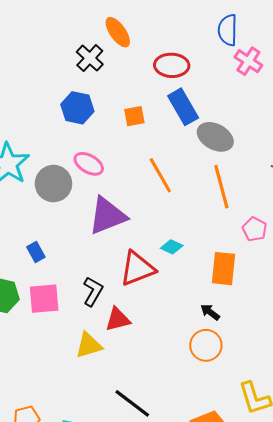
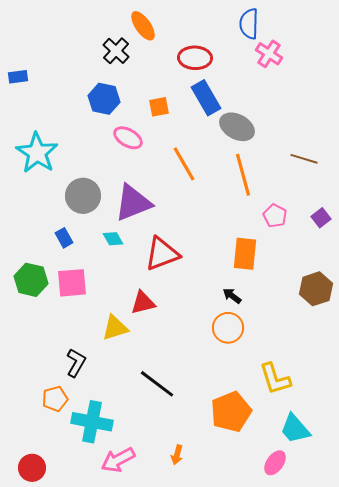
pink ellipse: (89, 164) -> (128, 138), moved
gray circle: (53, 184) -> (83, 196), moved
cyan diamond: (172, 247) -> (113, 239), moved, turned 35
black L-shape: (93, 291) -> (76, 363), moved

